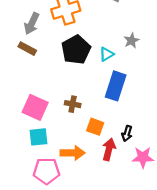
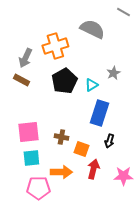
brown cross: (73, 104) -> (61, 137), moved
pink square: (35, 107) -> (28, 132), turned -30
black arrow: (127, 134) -> (109, 141), moved

